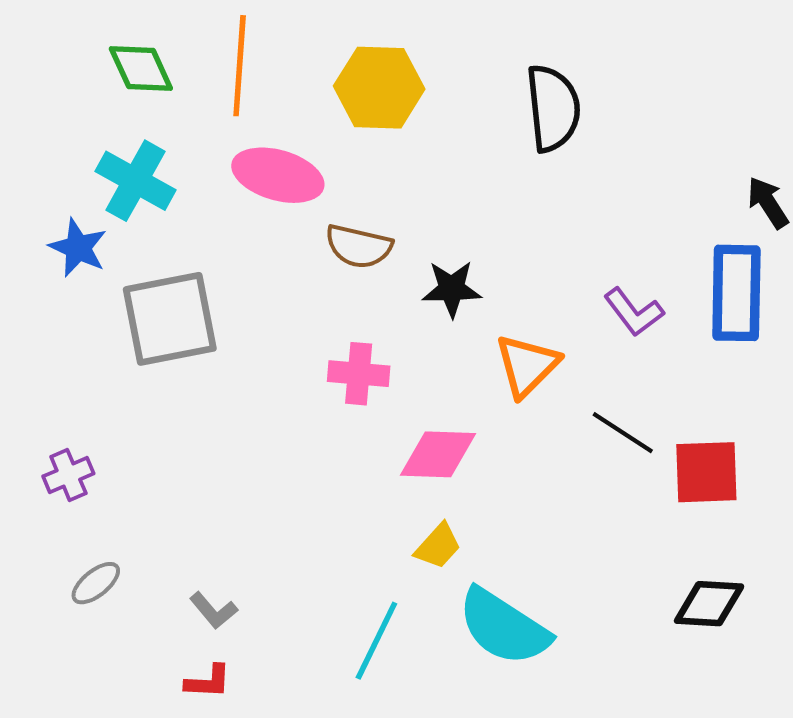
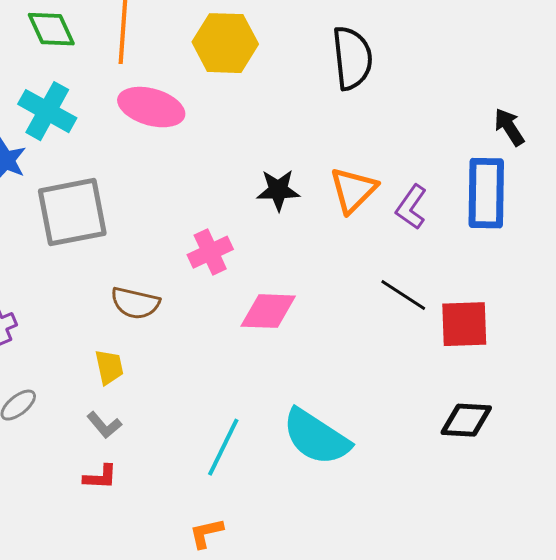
brown semicircle: (359, 246) -> (135, 303), moved
purple L-shape: (634, 312) -> (411, 207), turned 72
orange triangle: (527, 365) -> (353, 190), moved
pink cross: (359, 374) -> (210, 252), turned -30
yellow trapezoid: (438, 546) -> (109, 367), moved, turned -54

